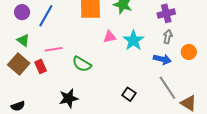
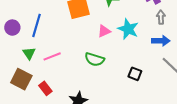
green triangle: (23, 40) -> (29, 53), moved, turned 32
green semicircle: (82, 64) -> (95, 59), moved
red rectangle: (41, 66) -> (45, 88), moved
black square: (129, 94) -> (135, 74), moved

